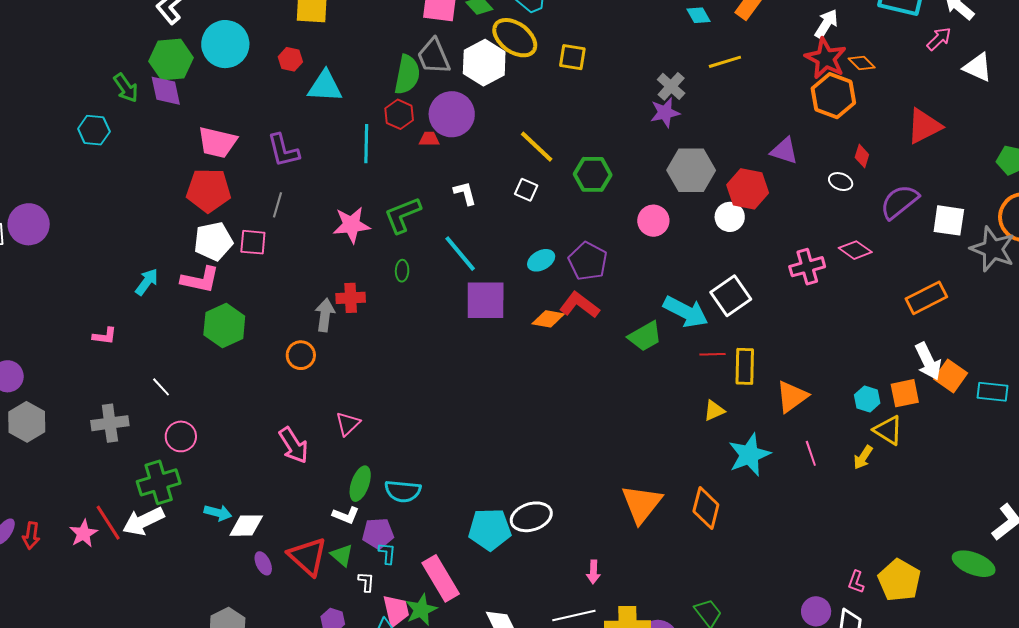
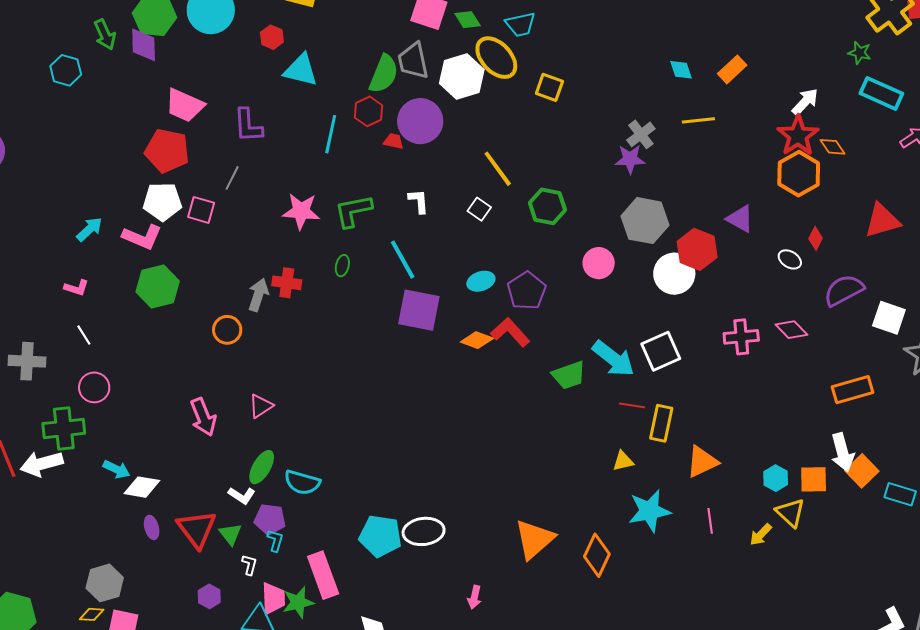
white circle: (730, 217) -> (674, 274), size x1.4
pink L-shape: (105, 336) -> (76, 288), moved

